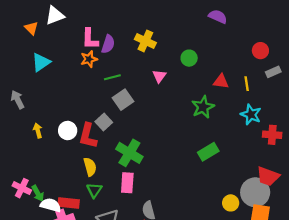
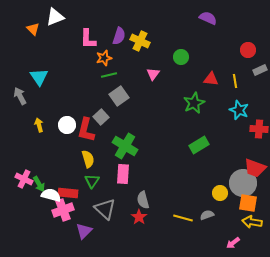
purple semicircle: (108, 44) -> (119, 36), moved
orange star: (89, 59) -> (104, 58), moved
cyan triangle: (41, 62) -> (39, 77), moved, turned -30

